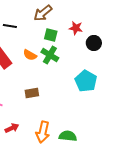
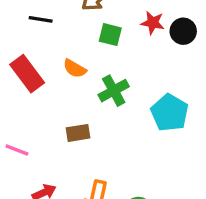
black circle: (94, 43) -> (183, 31), moved
green cross: (50, 55) -> (114, 91), moved, turned 30

